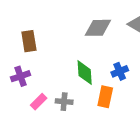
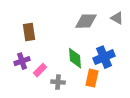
blue cross: (120, 71) -> (104, 57), size x1.5
pink rectangle: (39, 102) -> (40, 70), moved

